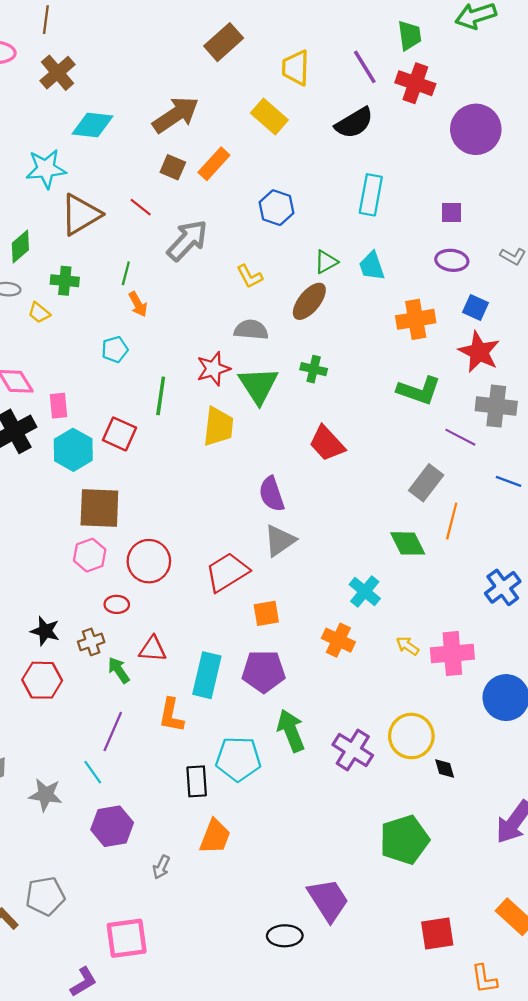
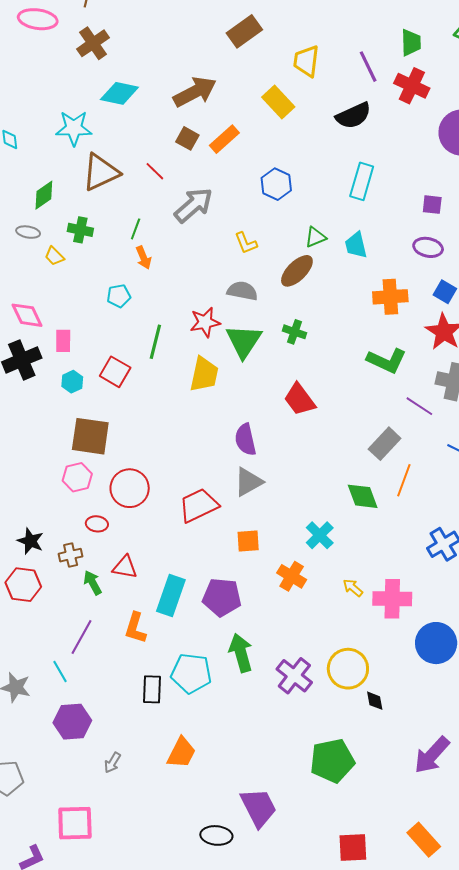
cyan hexagon: (73, 450) -> (72, 382), size x0.6
orange square: (266, 613) -> (248, 541), moved
orange trapezoid: (215, 837) -> (181, 753), moved

